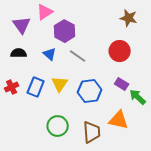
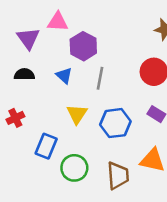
pink triangle: (45, 12) -> (58, 22), turned 36
gray line: (78, 56) -> (100, 78), turned 66
blue rectangle: (36, 87) -> (46, 146), moved

